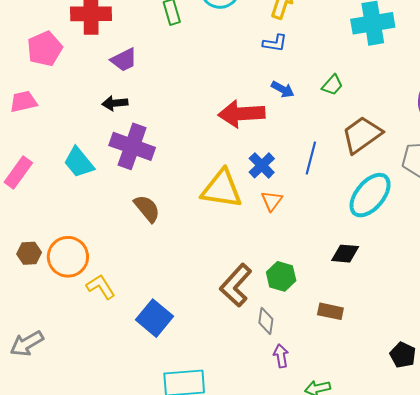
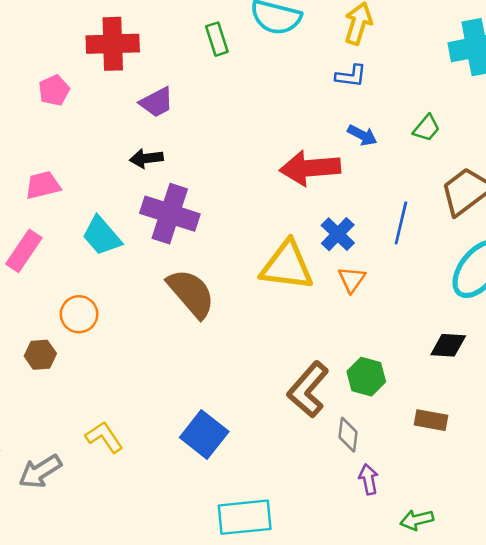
pink pentagon: (45, 49) -> (54, 90), size x0.7
pink trapezoid: (23, 102) -> (43, 185), moved
brown semicircle: (147, 209) -> (191, 293), size x1.4
orange circle: (68, 257) -> (79, 314), moved, size x0.7
yellow L-shape: (101, 287) -> (104, 437), moved

